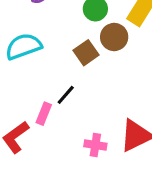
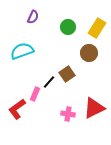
brown circle: (114, 37) -> (89, 53), moved
brown square: (86, 53) -> (67, 74), moved

